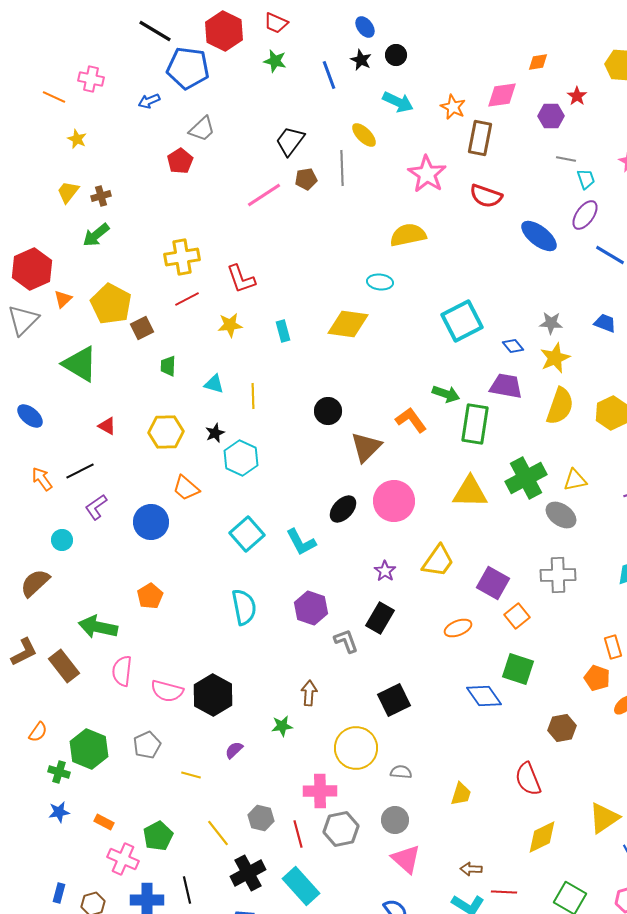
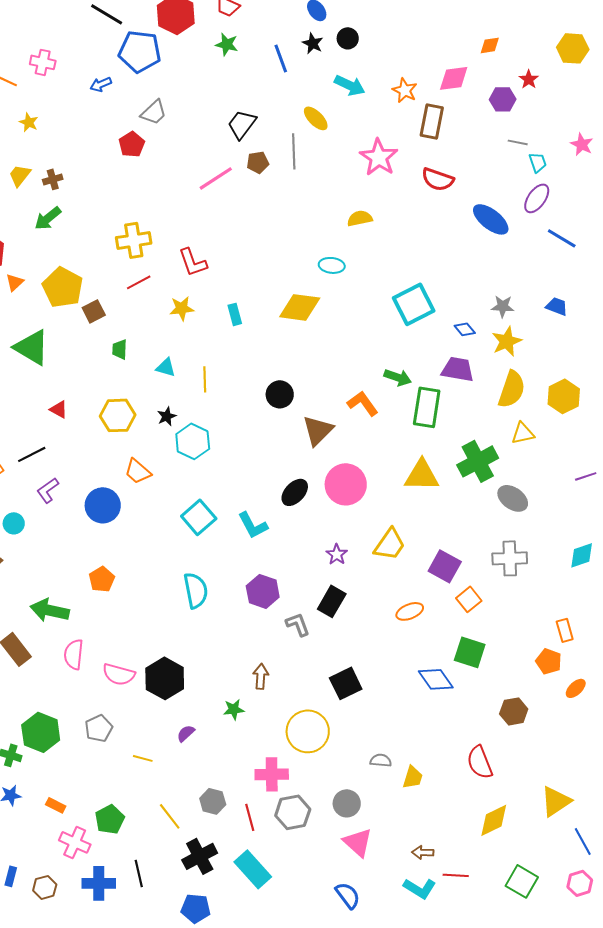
yellow semicircle: (408, 235) -> (360, 218), size x0.7
yellow triangle: (575, 480) -> (523, 433), moved
gray semicircle: (401, 772) -> (381, 760), moved

